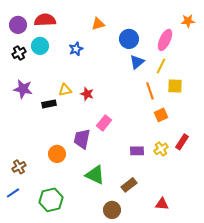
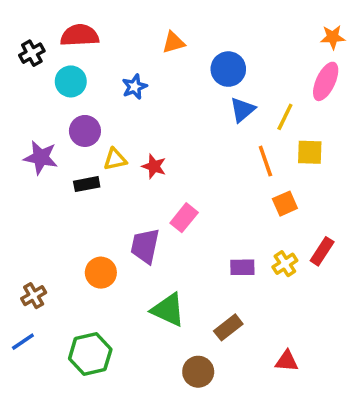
purple circle: (18, 25) -> (85, 131), moved
pink ellipse: (165, 40) -> (326, 81), moved
black cross: (19, 53) -> (32, 53), moved

